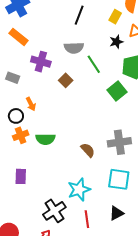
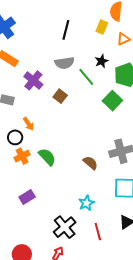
black star: (116, 42) -> (101, 61), moved
purple cross: (41, 62) -> (33, 80), turned 30
green semicircle: (45, 139) -> (47, 157), turned -126
purple rectangle: (21, 176) -> (27, 197), turned 63
cyan star: (79, 190) -> (86, 203), size x0.7

